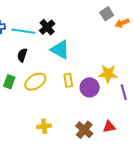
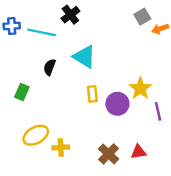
black cross: (47, 27) -> (70, 15), moved
black semicircle: (22, 55) -> (50, 67), moved
yellow star: (108, 74) -> (140, 88), turned 30
yellow ellipse: (35, 82) -> (36, 135), moved

